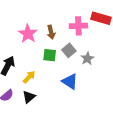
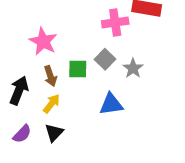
brown arrow: (51, 32) -> (50, 76), moved
blue triangle: (70, 81) -> (111, 104), turned -36

